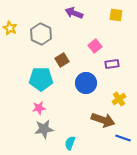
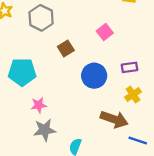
purple rectangle: (112, 64) -> (130, 67), moved
cyan pentagon: (41, 79) -> (22, 72), moved

